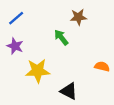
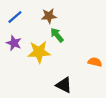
brown star: (78, 17) -> (49, 16), moved
yellow star: (38, 71) -> (39, 52), moved

